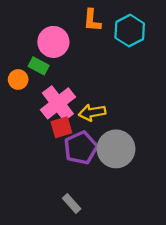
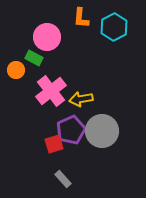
red square: (61, 127) -> (54, 144), moved

